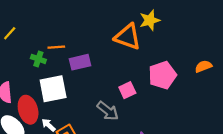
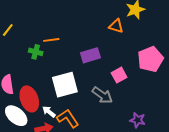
orange triangle: (128, 37) -> (116, 26), size x0.6
purple rectangle: (80, 62) -> (90, 55), moved
white square: (53, 89) -> (65, 85), moved

